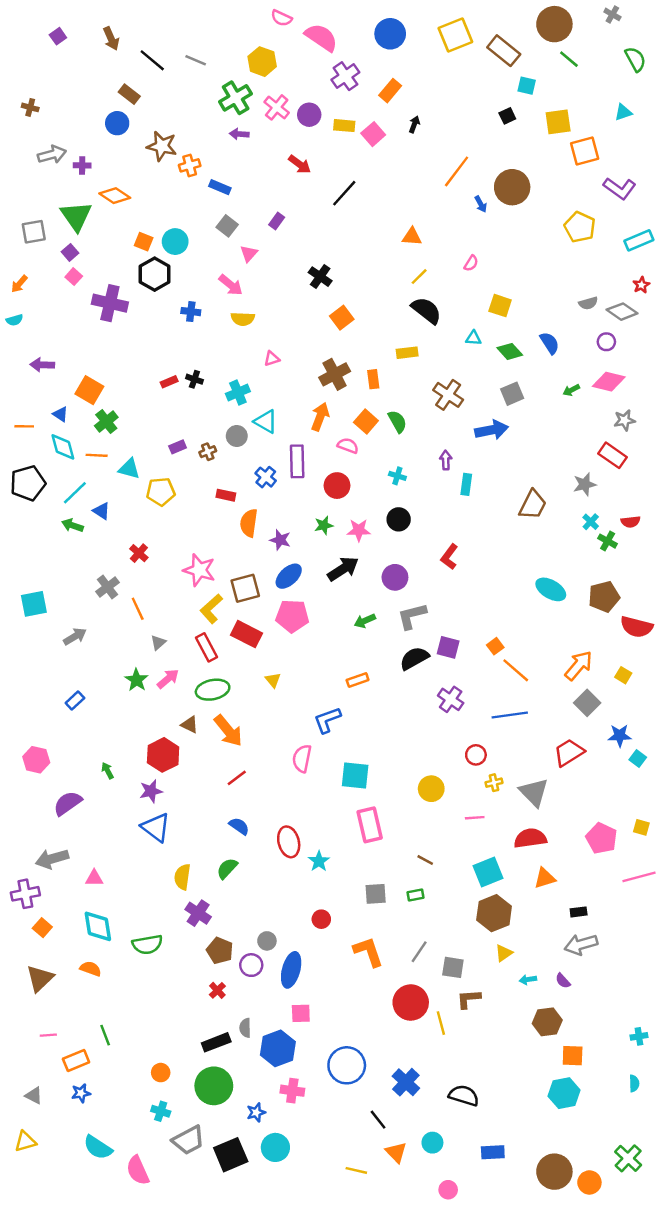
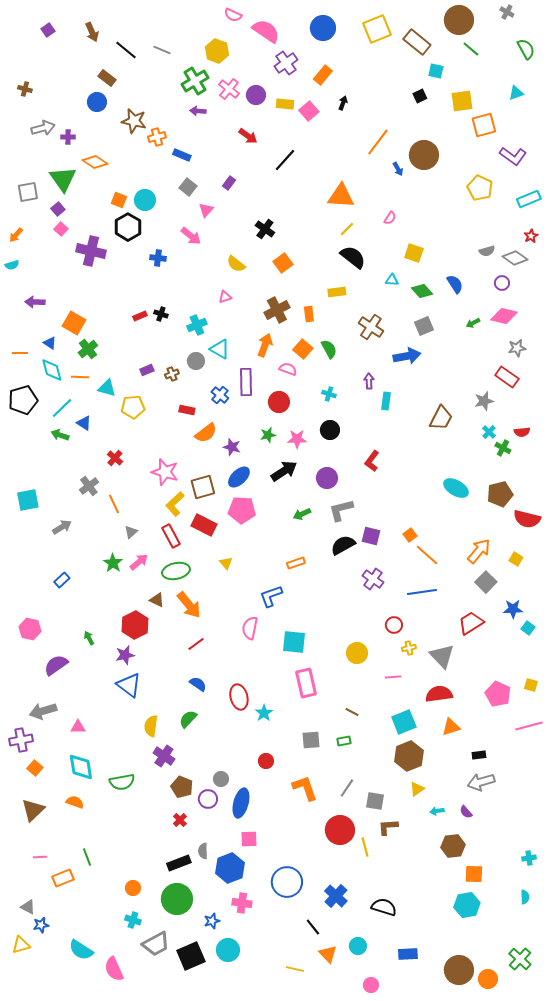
orange triangle: (412, 237) -> (341, 196), size x1.6
yellow semicircle: (243, 319) -> (236, 264), moved, turned 36
orange semicircle: (249, 523) -> (206, 433), turned -135
blue star: (81, 1093) -> (41, 925), moved

